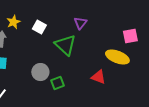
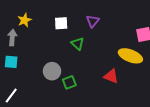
white square: (39, 27) -> (61, 23), moved, turned -32
green triangle: (65, 45) -> (77, 44), size x0.6

